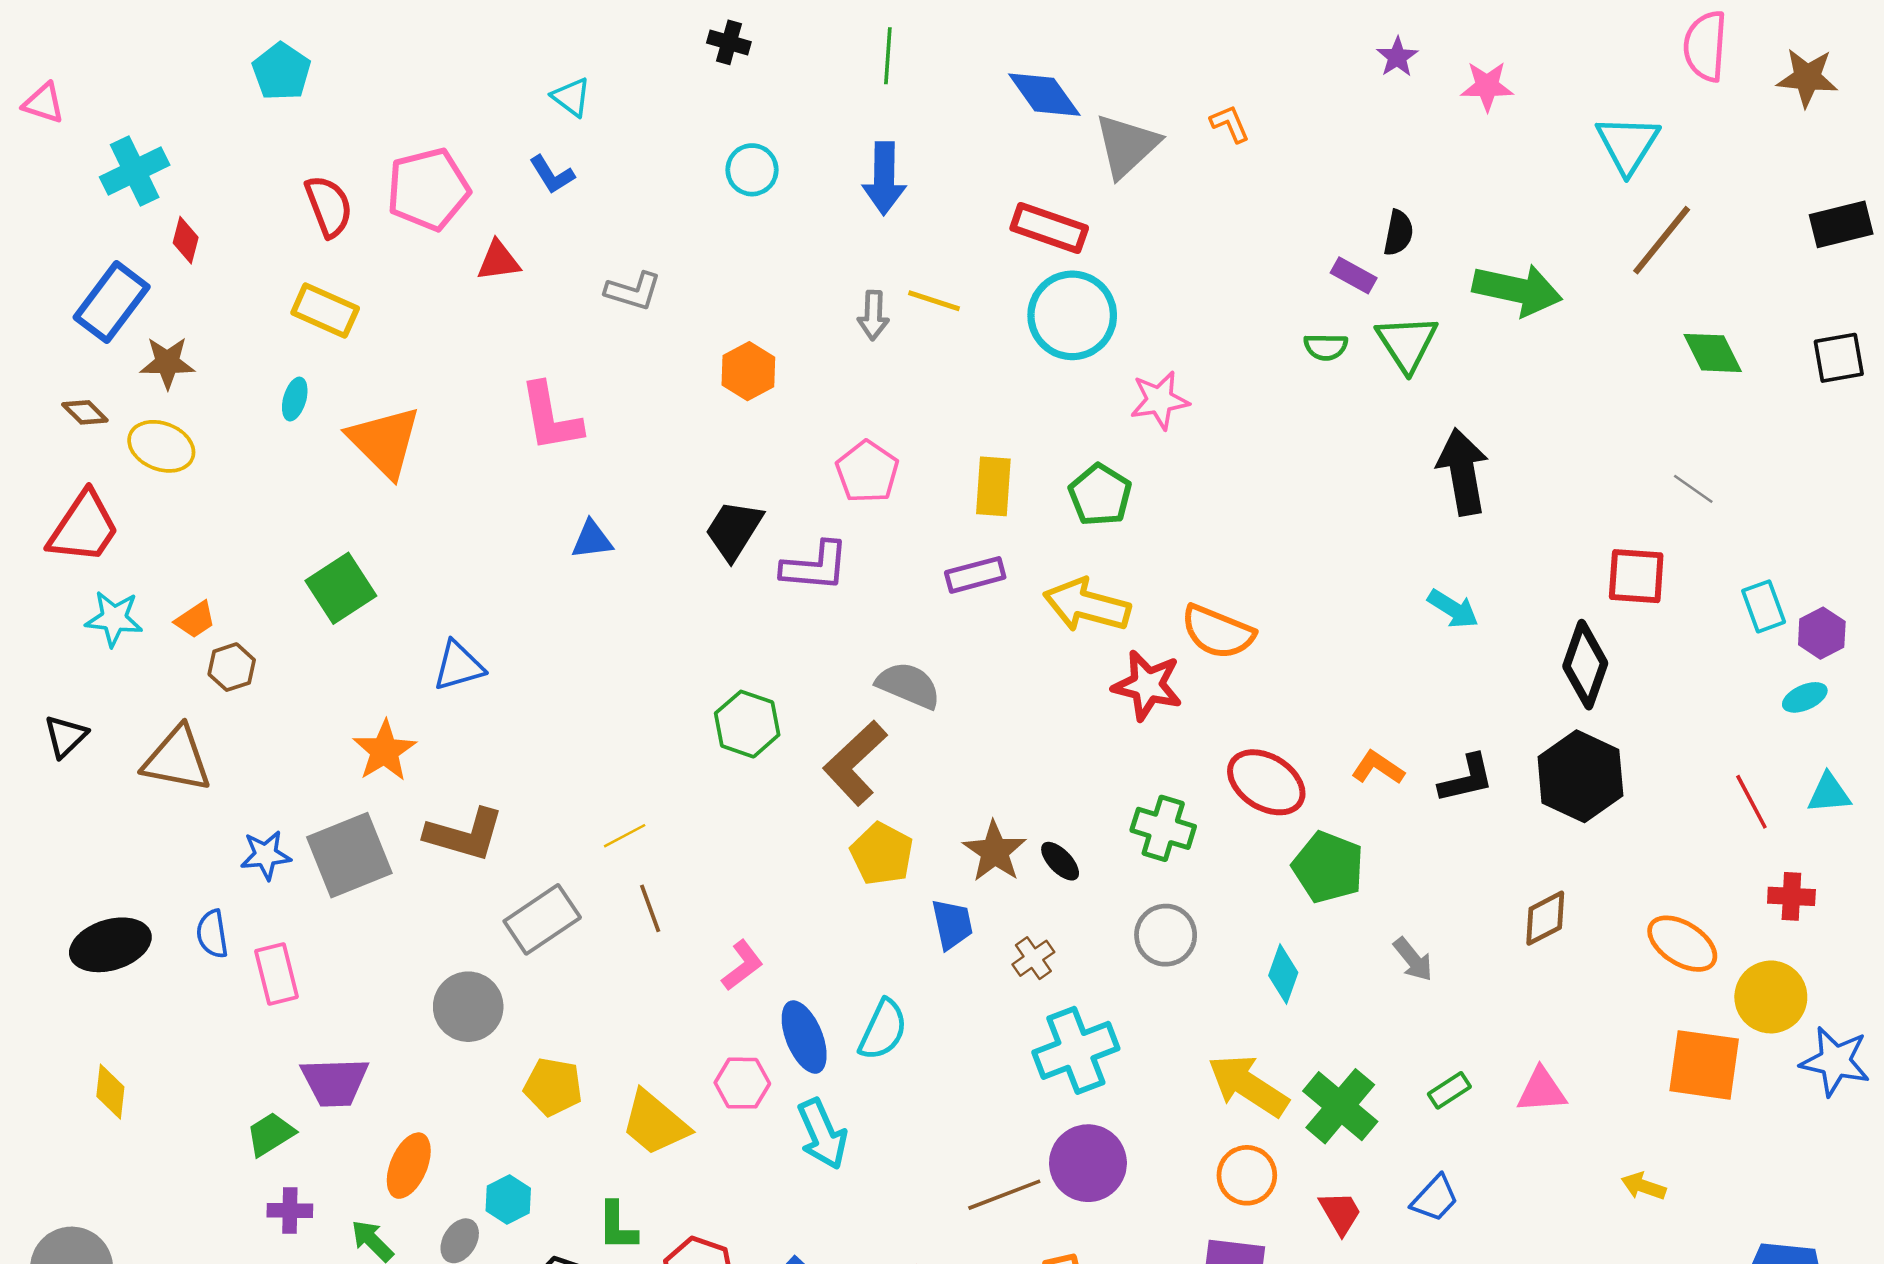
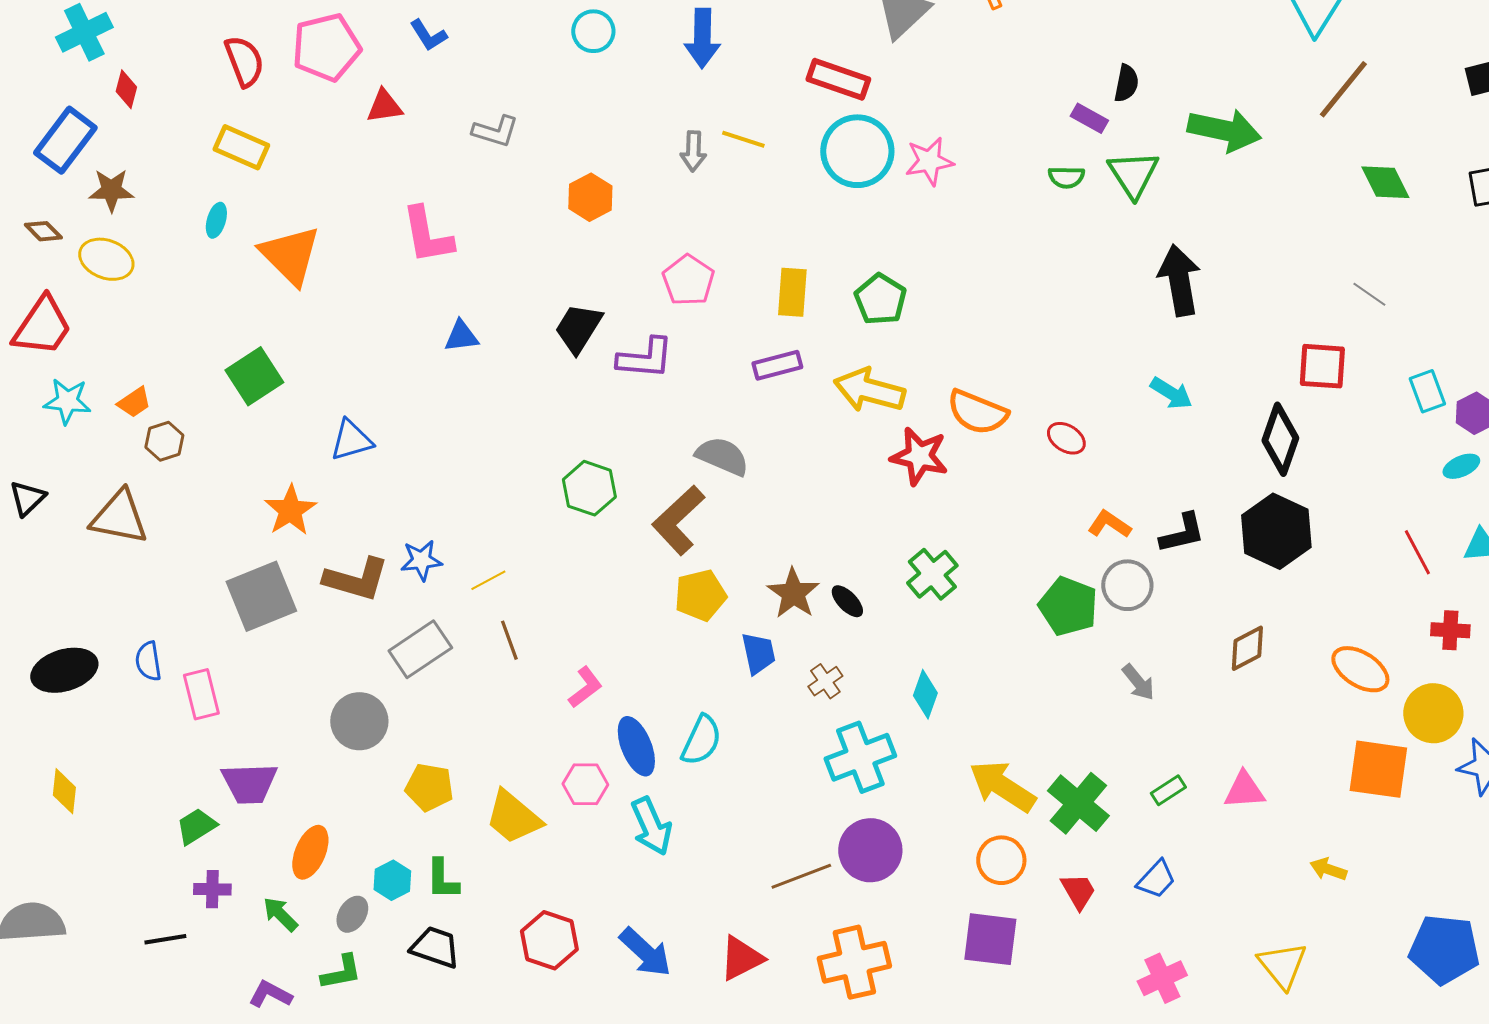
pink star: (1160, 400) -> (929, 161), moved
red ellipse: (1266, 782) -> (1066, 438), moved, size x0.6
green cross: (1163, 828) -> (932, 574), turned 33
yellow pentagon: (882, 854) -> (700, 595), turned 30
blue star: (266, 855) -> (421, 560), moved
gray circle: (1166, 935) -> (1127, 585), moved
cyan diamond: (1283, 974) -> (925, 694), moved
green L-shape: (617, 1226) -> (442, 879), moved

